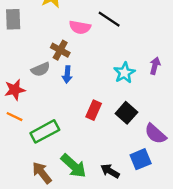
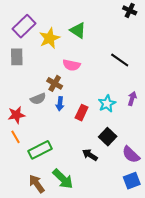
black line: (109, 19) -> (120, 60), moved
red rectangle: (94, 110) -> (82, 113), moved
orange line: (15, 117) -> (16, 137), turned 32
blue square: (141, 159) -> (132, 181), moved
black arrow: (110, 171) -> (90, 155), moved

